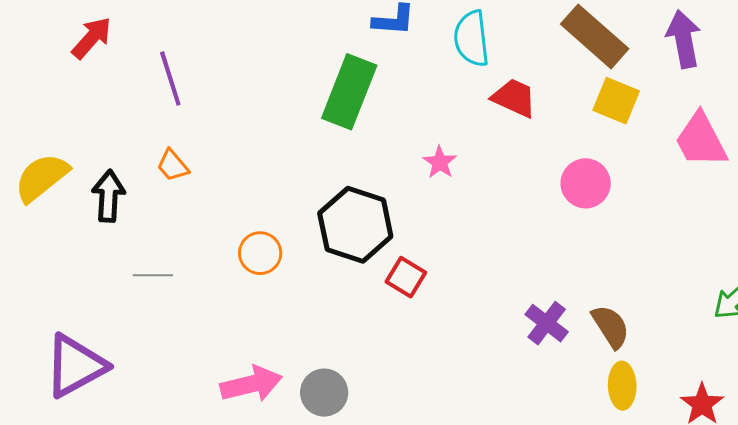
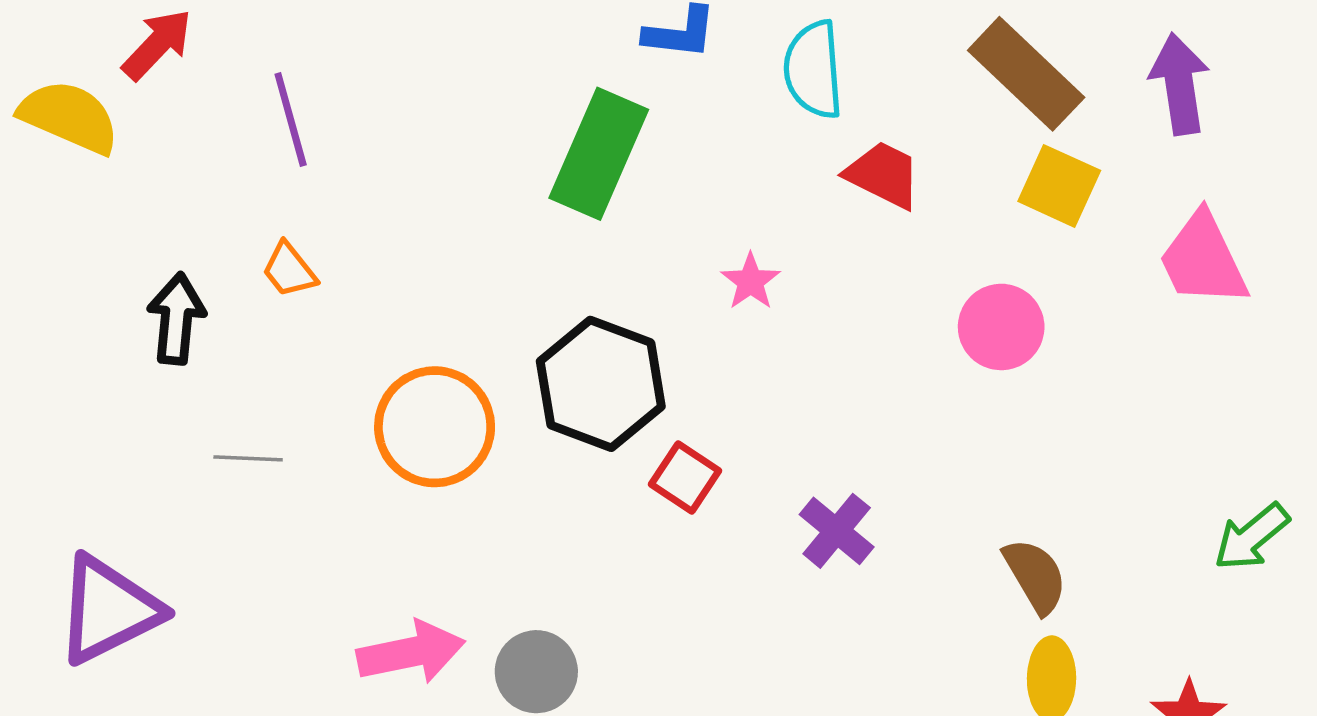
yellow semicircle: (42, 178) -> (69, 117), moved, turned 60
orange circle: (260, 253) -> (435, 427), size x1.6
purple cross: (547, 323) -> (837, 531), moved

